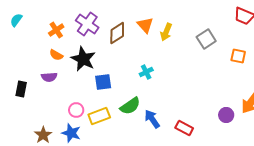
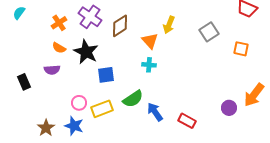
orange triangle: (145, 25) -> (150, 41), moved
cyan cross: (146, 72) -> (149, 65), turned 32
black rectangle: (21, 89) -> (24, 82), turned -35

